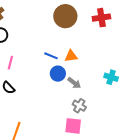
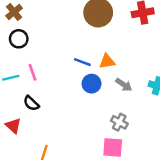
pink line: (10, 63) -> (33, 72), turned -32
gray arrow: (74, 83) -> (124, 85), moved

